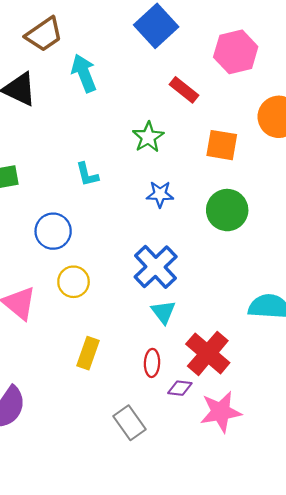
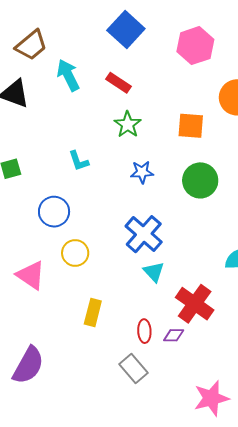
red rectangle: (184, 90) -> (118, 83), moved
red ellipse: (152, 363) -> (144, 331), moved
pink star: (221, 412) -> (211, 398), moved

